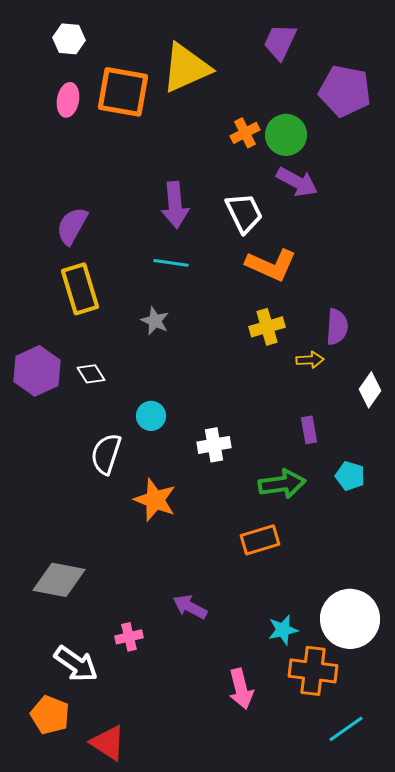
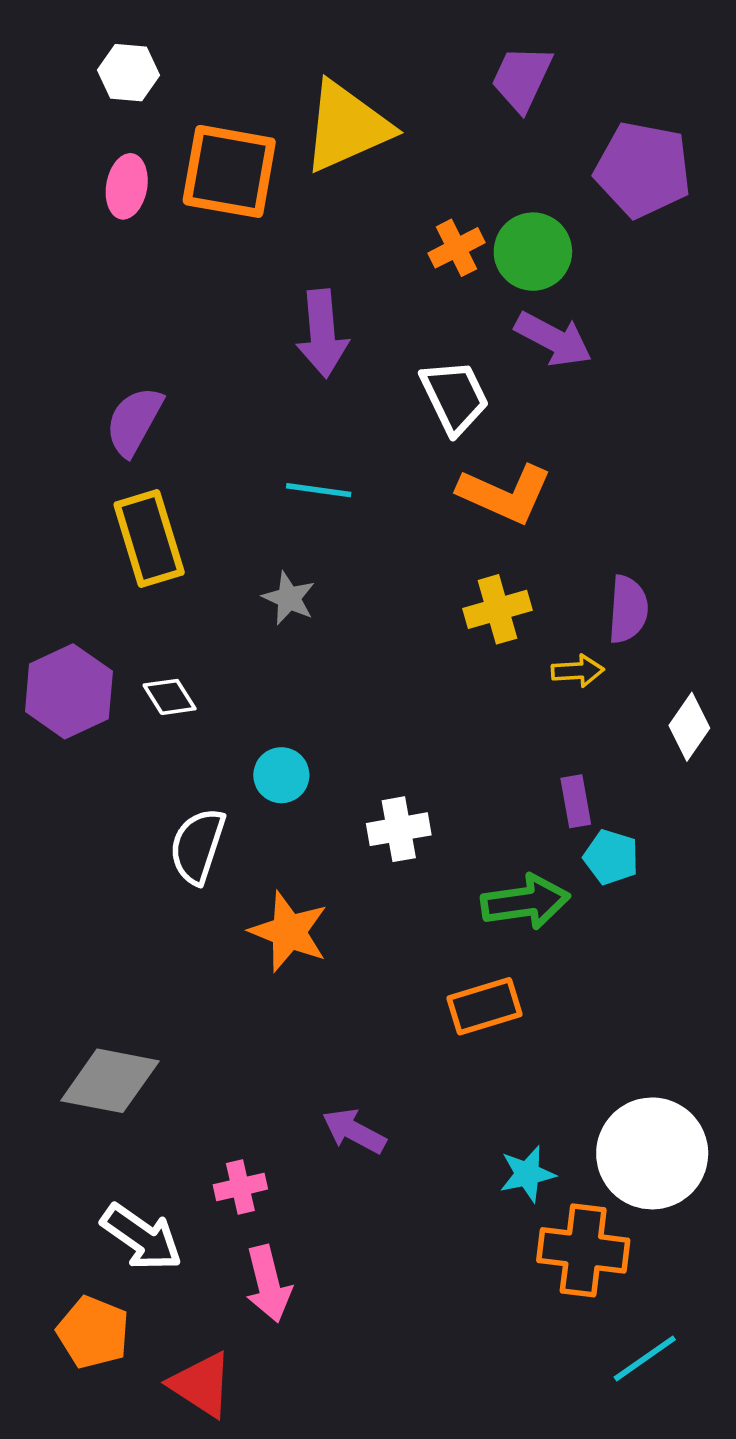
purple arrow: (175, 205) -> (322, 334), moved
cyan pentagon: (350, 476) -> (611, 857), moved
pink arrow: (241, 689) -> (268, 1284), moved

